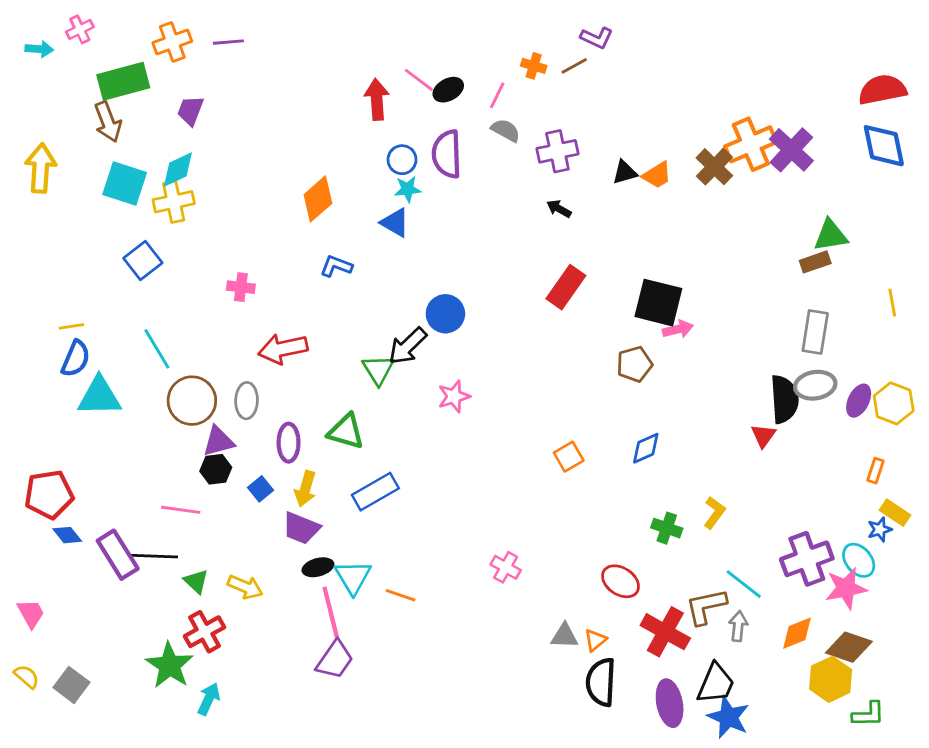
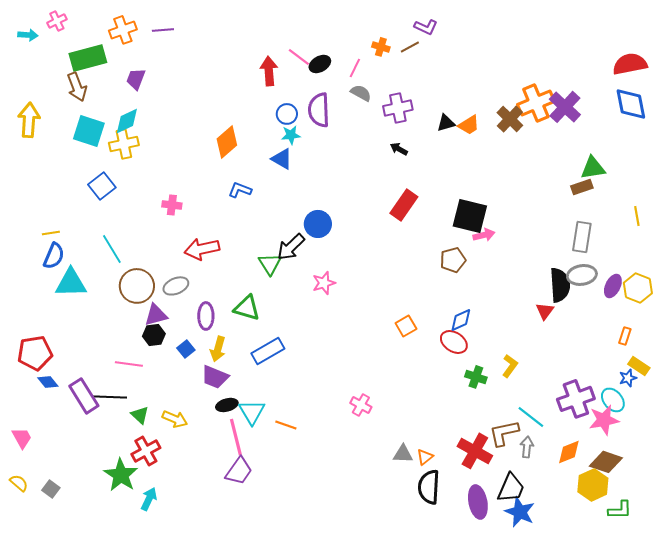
gray ellipse: (247, 401) -> (176, 286), turned 65
red ellipse: (621, 581) -> (454, 342), moved
gray square: (71, 685) -> (51, 489), size x0.7

